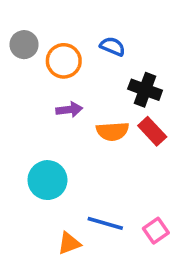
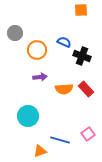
gray circle: (24, 45) -> (15, 33), moved
black cross: (145, 90) -> (82, 56), moved
pink square: (156, 231) -> (88, 134), moved

